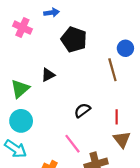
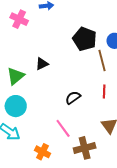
black pentagon: (74, 39) -> (85, 39), moved
red line: (117, 117) -> (104, 92), moved

